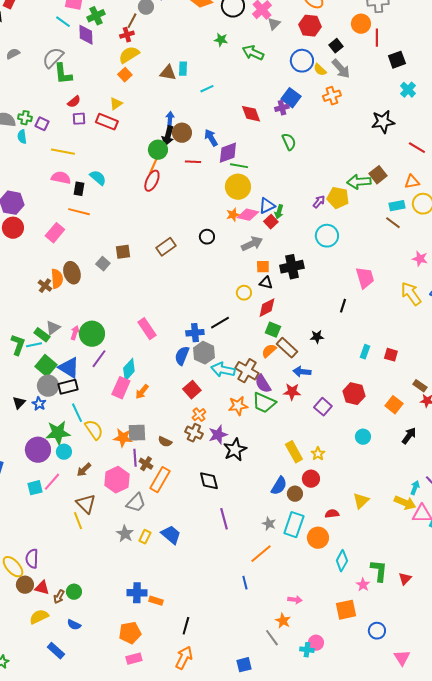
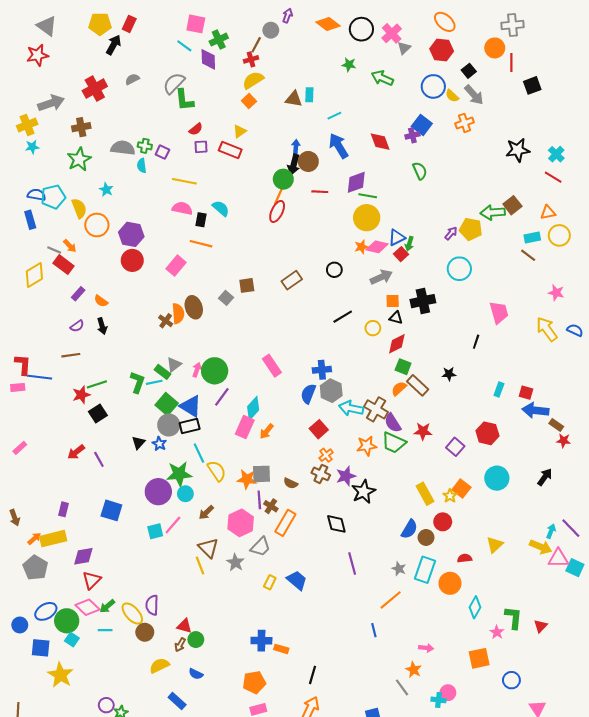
cyan cross: (408, 90) -> (556, 154), moved
blue arrow: (211, 138) -> (339, 146), moved, size x1.4
black line: (220, 323) -> (343, 317), moved
blue arrow: (302, 372) -> (535, 410), moved, size x1.4
orange square: (394, 405) -> (461, 489), moved
cyan circle: (363, 437) -> (497, 478), size x1.5
gray star: (125, 534) -> (235, 562), moved
red triangle: (42, 588) -> (184, 626), moved

